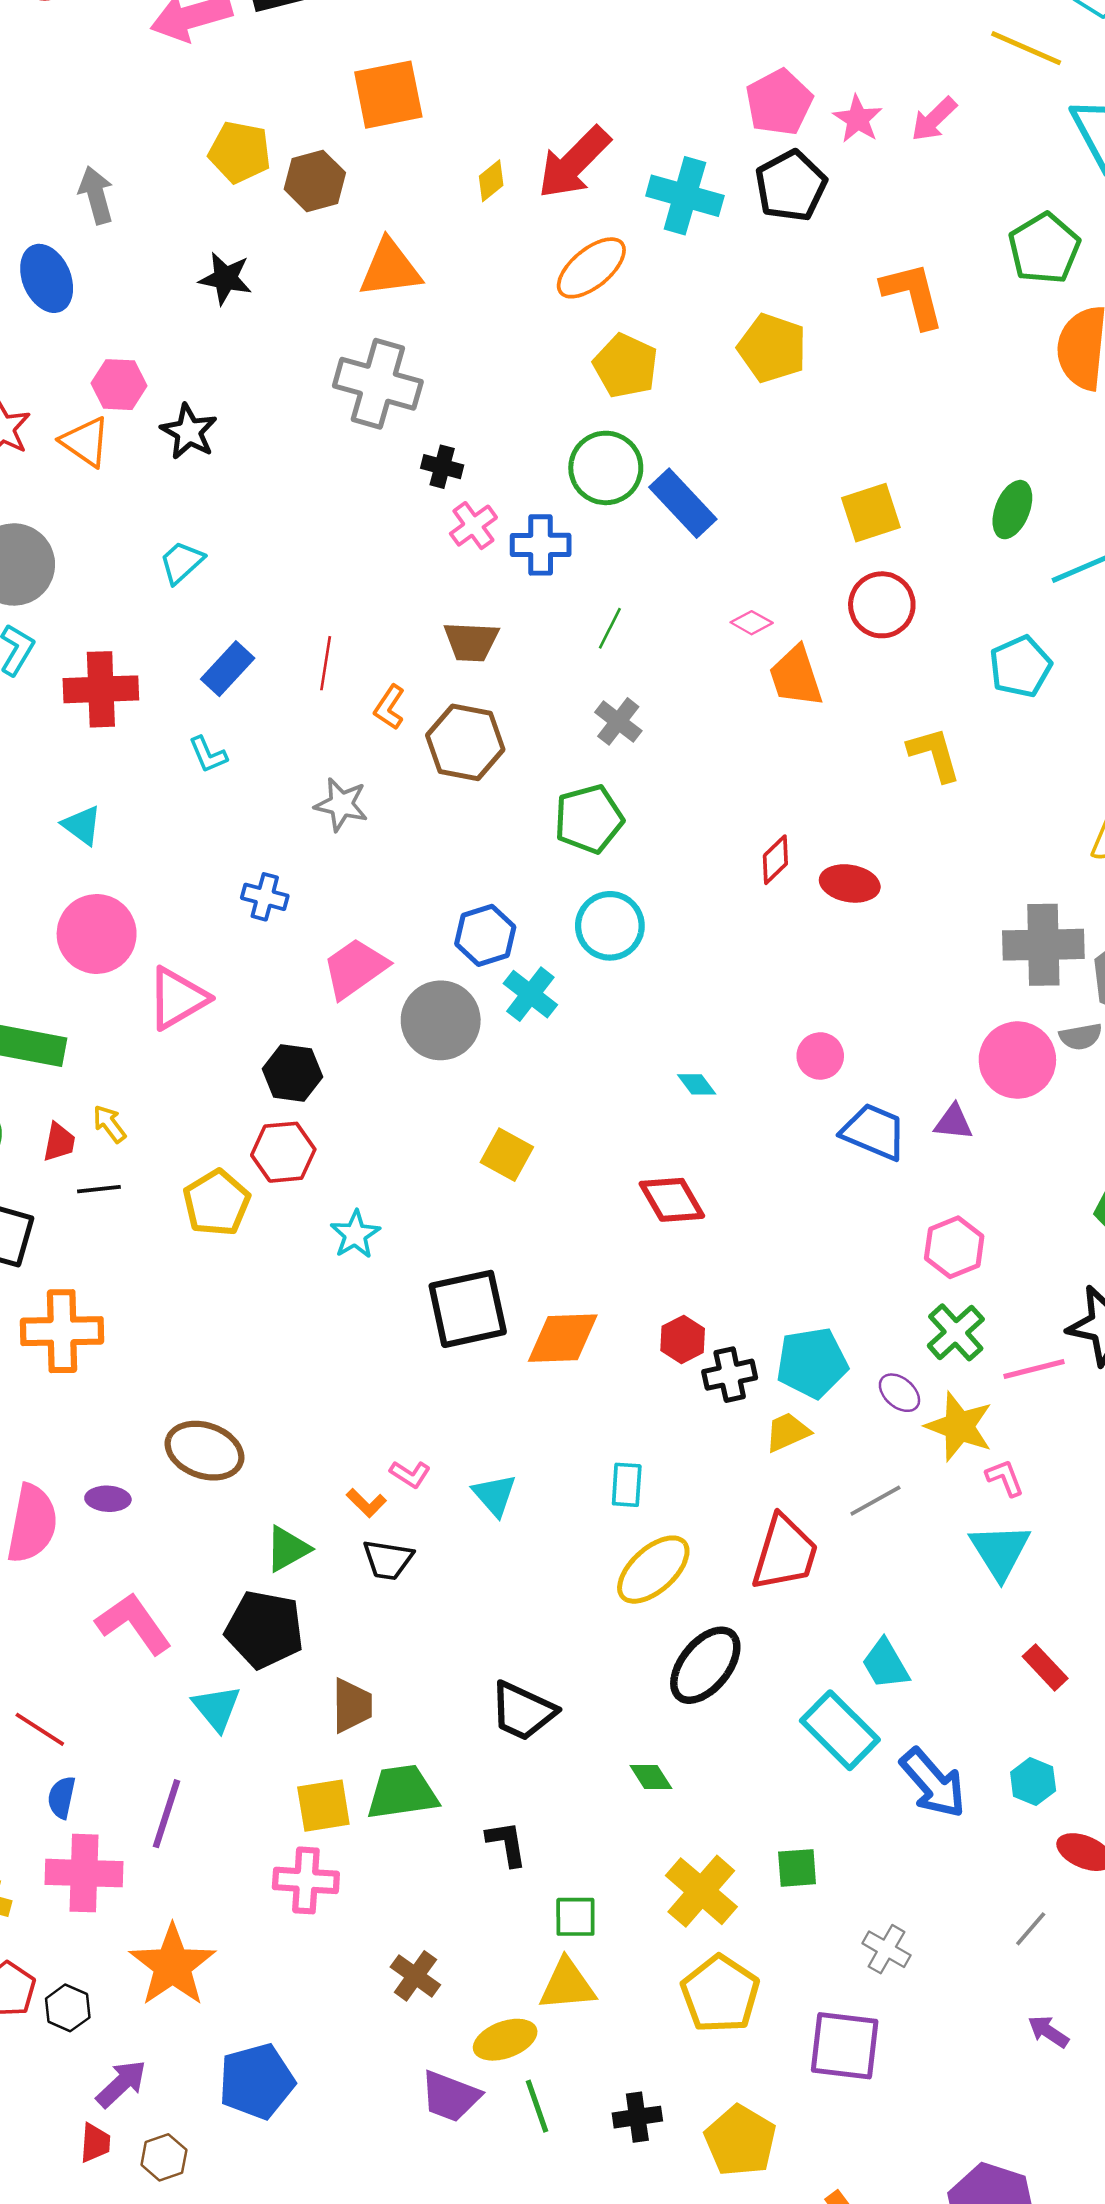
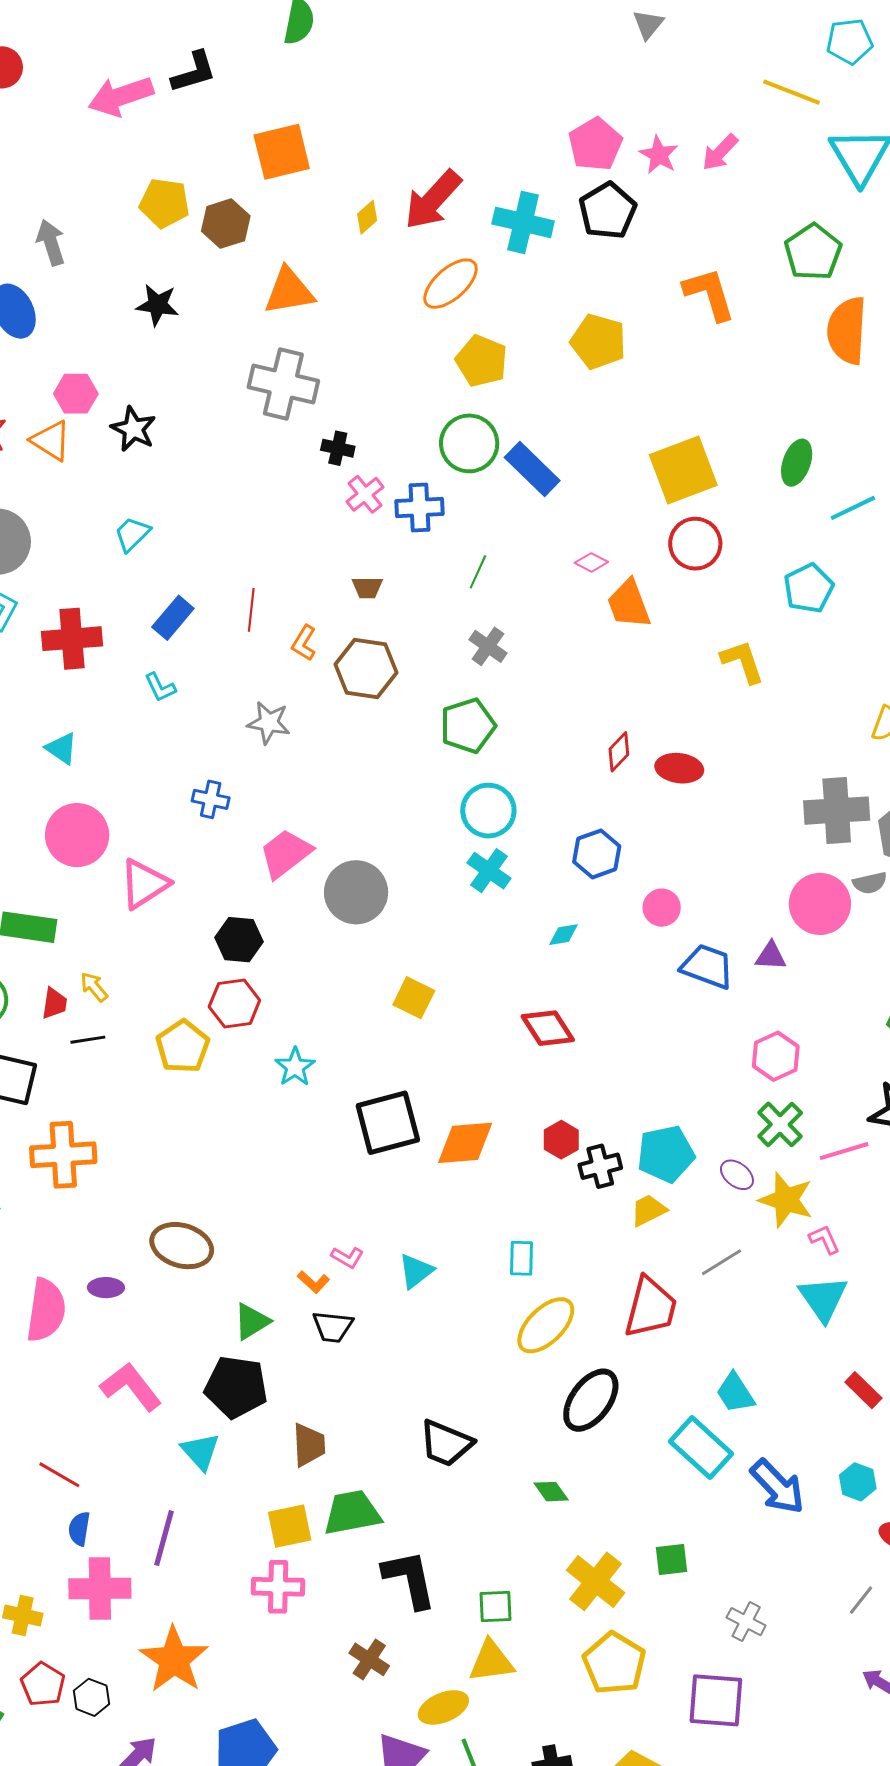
yellow square: (871, 513) -> (683, 470), size x1.4
brown trapezoid: (471, 642) -> (367, 587), size x0.7
blue hexagon: (485, 935) -> (597, 854), moved
cyan cross: (530, 994) -> (489, 871), moved
cyan diamond: (697, 1084) -> (563, 935), turned -60
cyan triangle: (495, 1495) -> (416, 1271), turned 36
black L-shape: (507, 1844) -> (410, 1579), moved, size x1.6

